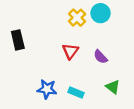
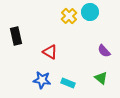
red triangle: (70, 51) -> (50, 52), moved, turned -35
purple semicircle: (101, 57) -> (104, 51), moved

